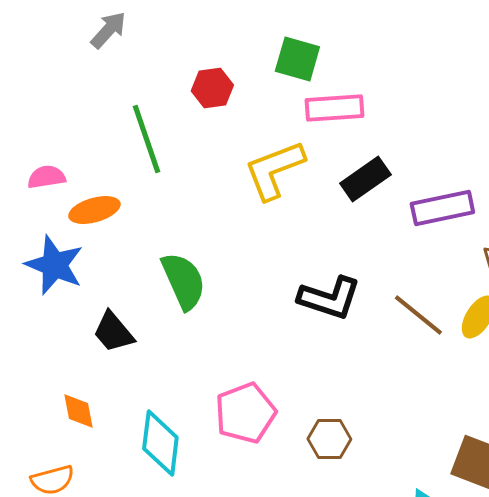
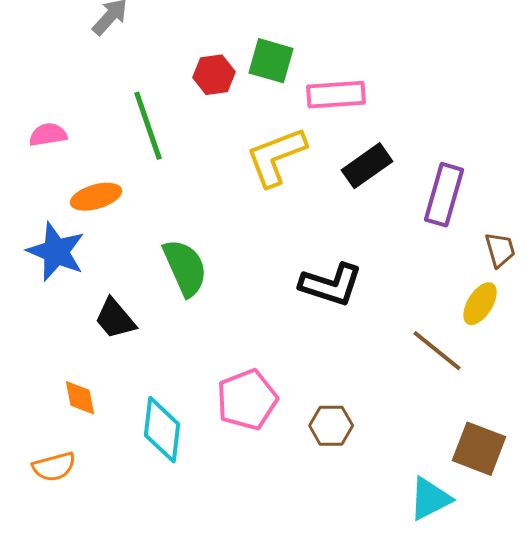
green square: (297, 59) -> (271, 61), moved
pink semicircle: (46, 177) -> (48, 135), moved
purple rectangle: (442, 208) -> (444, 195), turned -62
brown line: (418, 315) -> (437, 351), moved

